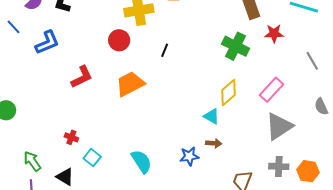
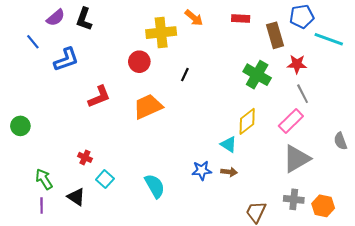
gray line: (312, 61) -> (303, 94), moved
blue star: (189, 156) -> (202, 170), moved

